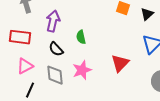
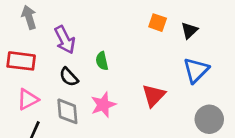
purple arrow: (53, 21) -> (65, 40), turned 140

